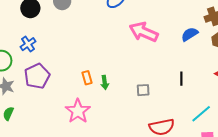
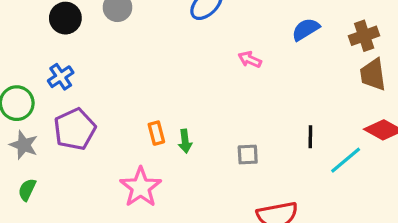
pink arrow: (144, 32) -> (250, 59), size x0.5
blue semicircle: (190, 34) -> (306, 29), moved
cyan line: (201, 114) -> (346, 160), moved

